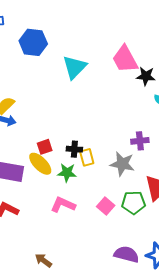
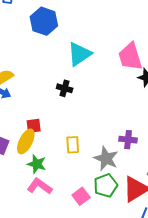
black cross: (74, 149) -> (65, 88), moved
yellow ellipse: (40, 164) -> (26, 141), turned 60
green star: (67, 173) -> (37, 164), moved
green pentagon: (133, 203) -> (106, 186), moved, turned -30

